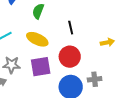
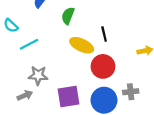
yellow ellipse: (37, 39) -> (82, 45), moved
purple square: (41, 67) -> (68, 97), moved

